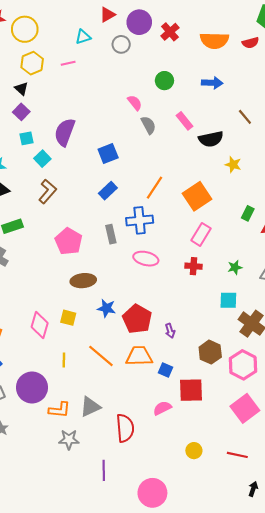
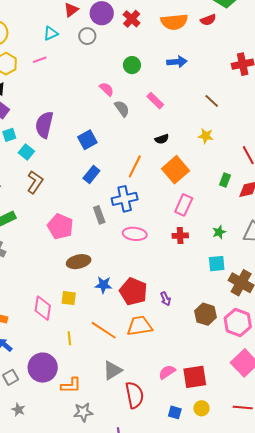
brown line: (245, 117) -> (212, 101), moved
black semicircle: (211, 139) -> (162, 139), moved, size x0.6
blue square: (166, 370) -> (175, 412), moved
red square: (191, 390) -> (195, 377), moved
gray triangle: (90, 407) -> (112, 370), moved

